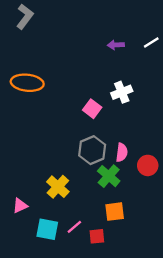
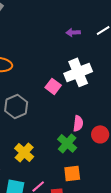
white cross: (122, 92) -> (78, 72), size x1.5
gray hexagon: (92, 150) -> (16, 106), moved

